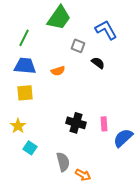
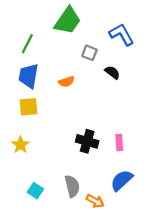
blue trapezoid: (25, 66) -> (29, 76), turned -85
blue semicircle: (123, 138) -> (122, 180), moved
cyan square: (30, 148) -> (35, 191), moved

